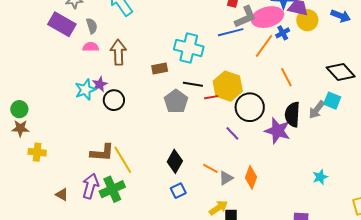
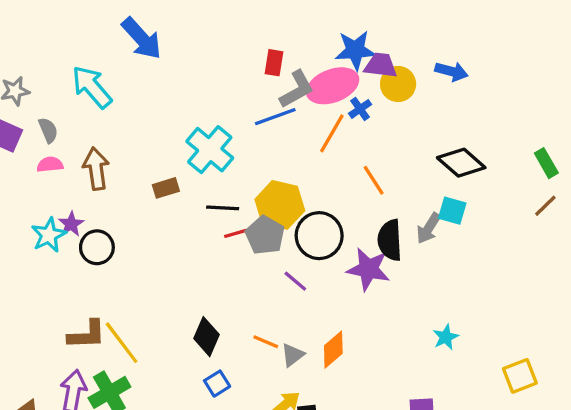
cyan cross: (189, 48) -> (210, 150), turned 32
red line: (211, 97) -> (235, 233), moved
gray pentagon: (176, 101) -> (265, 235), moved
orange diamond: (251, 177) -> (333, 350), turned 35

